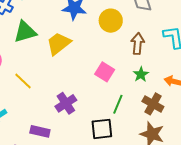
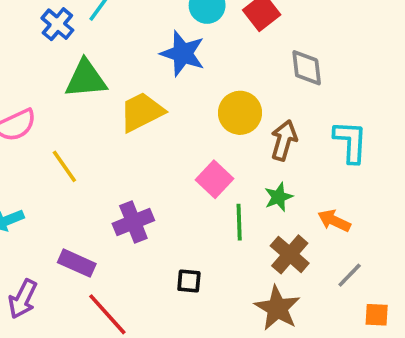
yellow circle: (111, 21) -> (240, 113), moved
green line: (118, 104) -> (239, 222), moved, turned -36
black square: (102, 129) -> (189, 281), size x0.6

